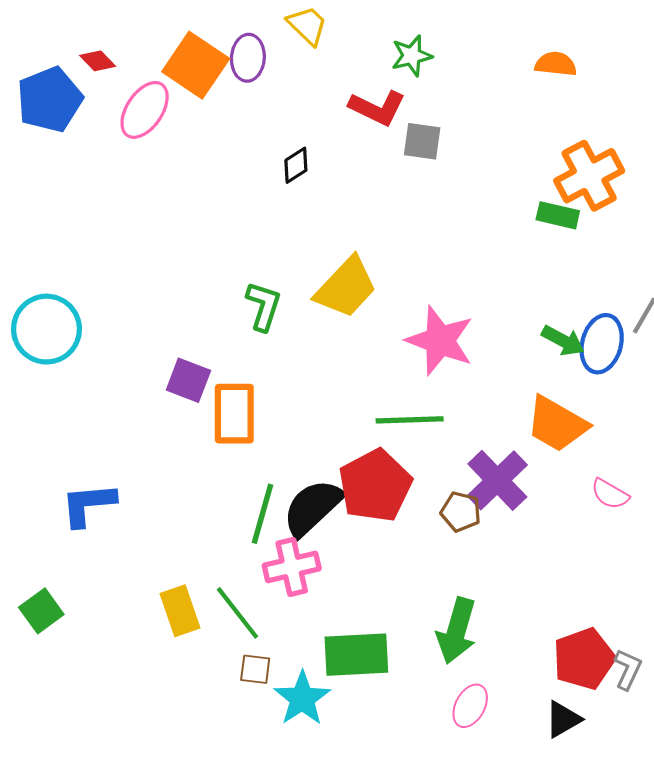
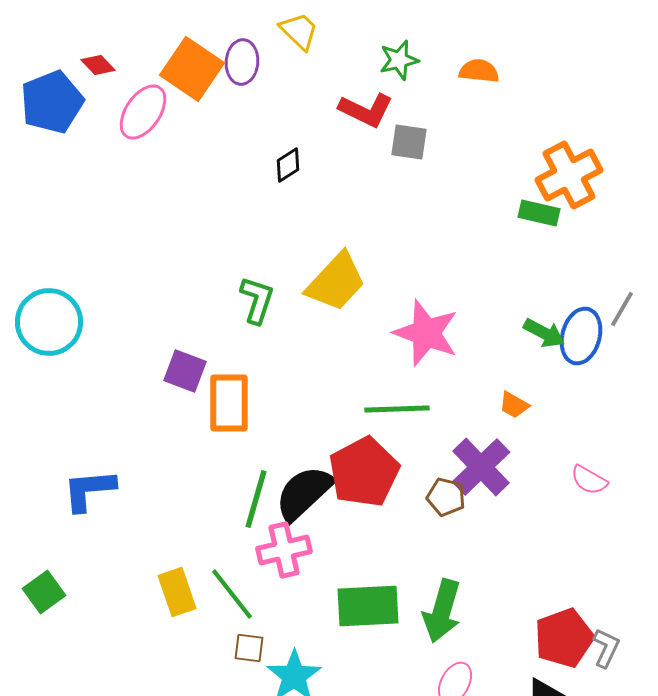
orange semicircle: (556, 64) -> (479, 71), moved
orange trapezoid: (557, 424) -> (514, 405), moved, size x0.5
green rectangle: (356, 655) -> (368, 606), moved

